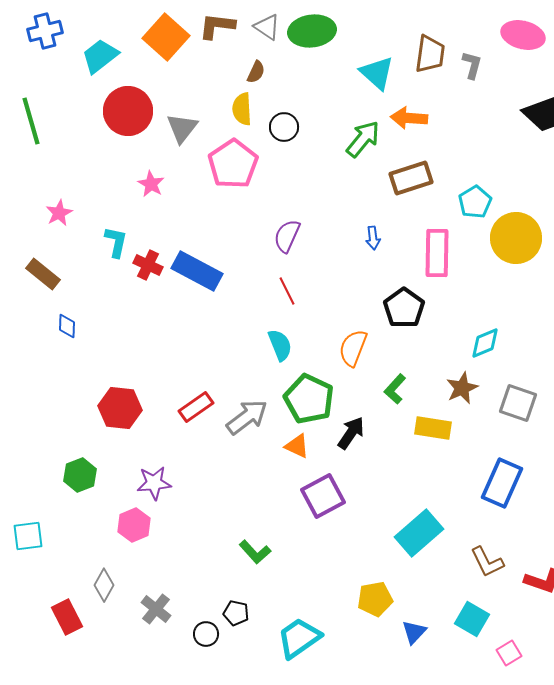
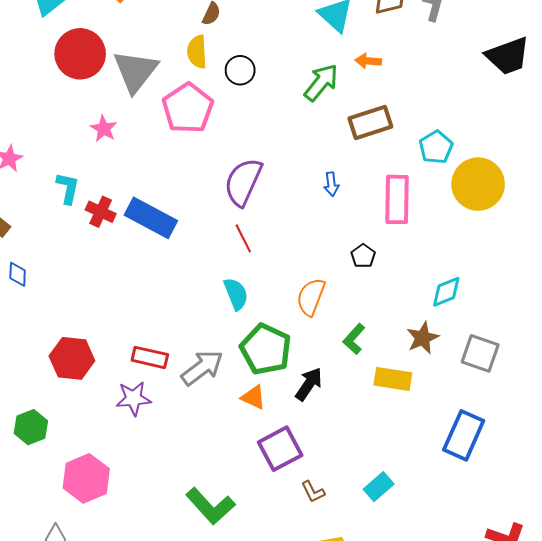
orange arrow: (409, 118) -> (368, 61), size x0.7
gray triangle: (182, 128) -> (135, 71), size x1.4
purple semicircle: (287, 236) -> (243, 182), size x1.4
black pentagon: (404, 308) -> (363, 256), size x0.6
red rectangle: (196, 407) -> (150, 357), turned 48
purple star: (154, 483) -> (133, 398), moved
pink hexagon: (134, 525) -> (86, 478), size x1.4
cyan rectangle: (419, 533) -> (379, 487), size x0.6
green L-shape: (255, 552) -> (210, 506), size x1.5
brown L-shape: (487, 562) -> (313, 492), moved, size x0.7

